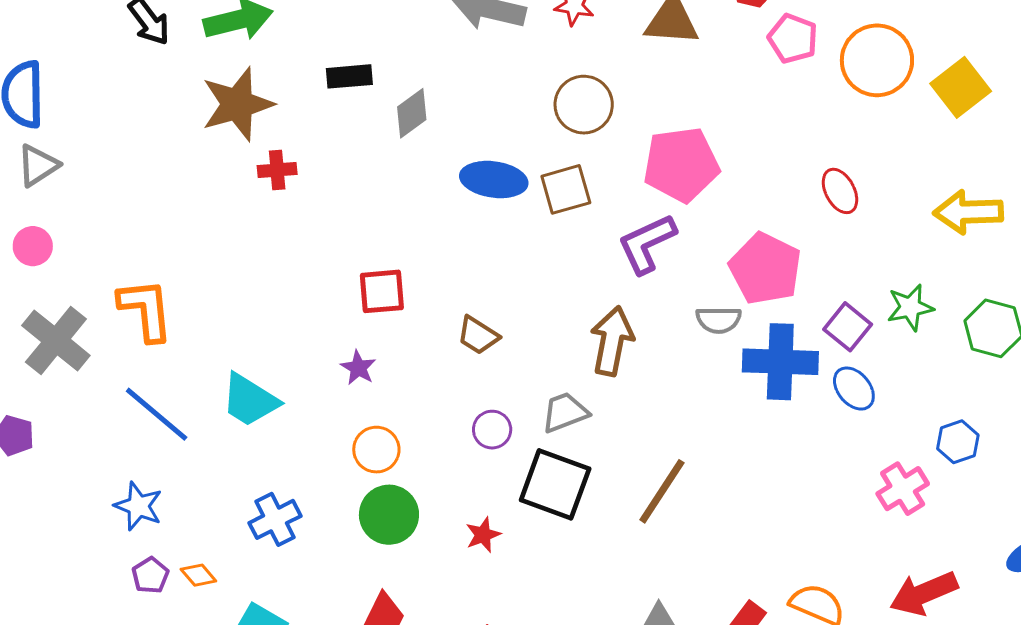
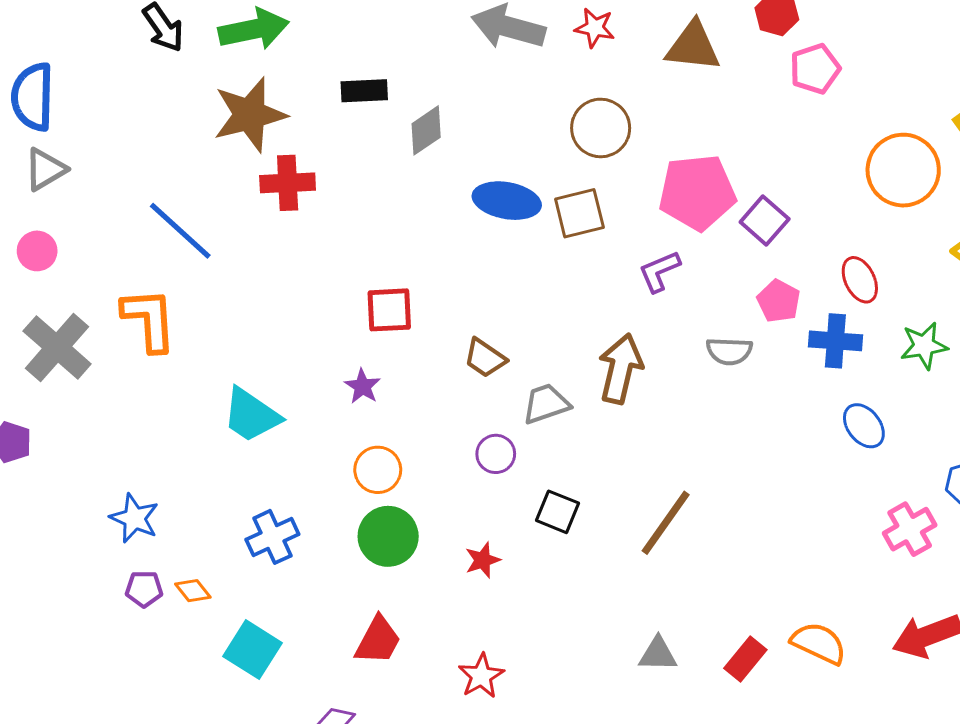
pink pentagon: (793, 38) -> (815, 69), turned 30
orange circle: (877, 60) -> (903, 170), moved
red cross: (277, 170) -> (288, 183), size x1.4
red ellipse: (840, 191) -> (860, 280), moved
purple L-shape: (647, 244) -> (659, 271), size x0.7
pink pentagon: (765, 269) -> (779, 301), size x0.6
purple square: (848, 327) -> (765, 220), moved
blue cross: (780, 362) -> (835, 341), moved, size x0.7
gray trapezoid: (565, 412) -> (546, 404), moved
blue line: (157, 414) -> (180, 231), moved
black square: (555, 484) -> (557, 512), size x0.6
purple pentagon: (150, 575) -> (144, 589), turned 30

